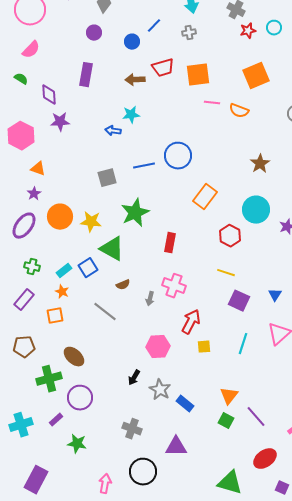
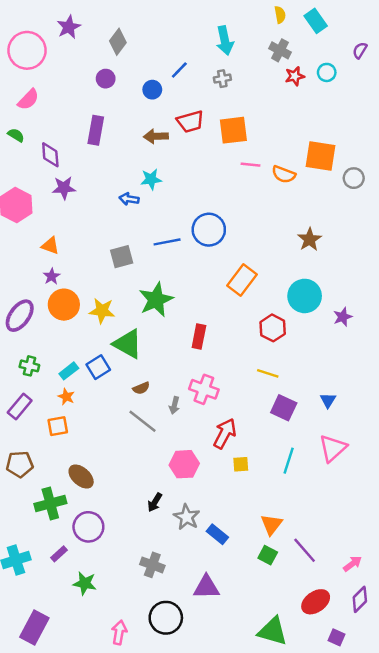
orange square: (256, 76) -> (321, 156), moved, turned 32
orange triangle: (38, 169) -> (50, 246), moved
purple star: (34, 194) -> (52, 276), moved
gray line: (105, 312) -> (142, 421), moved

